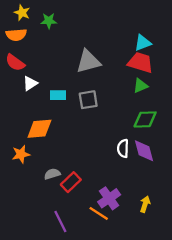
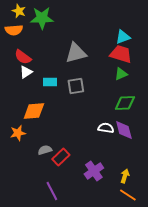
green star: (49, 21) -> (42, 18), size x1.6
red semicircle: (15, 63) -> (23, 57), moved
white semicircle: (123, 148) -> (106, 128), turned 98
orange line: (99, 213) -> (128, 195), moved

